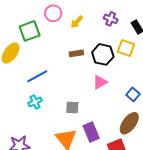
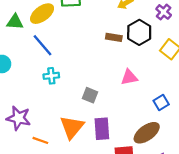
black hexagon: (103, 54) -> (139, 32), moved
blue line: (37, 76) -> (43, 45), moved, turned 60

